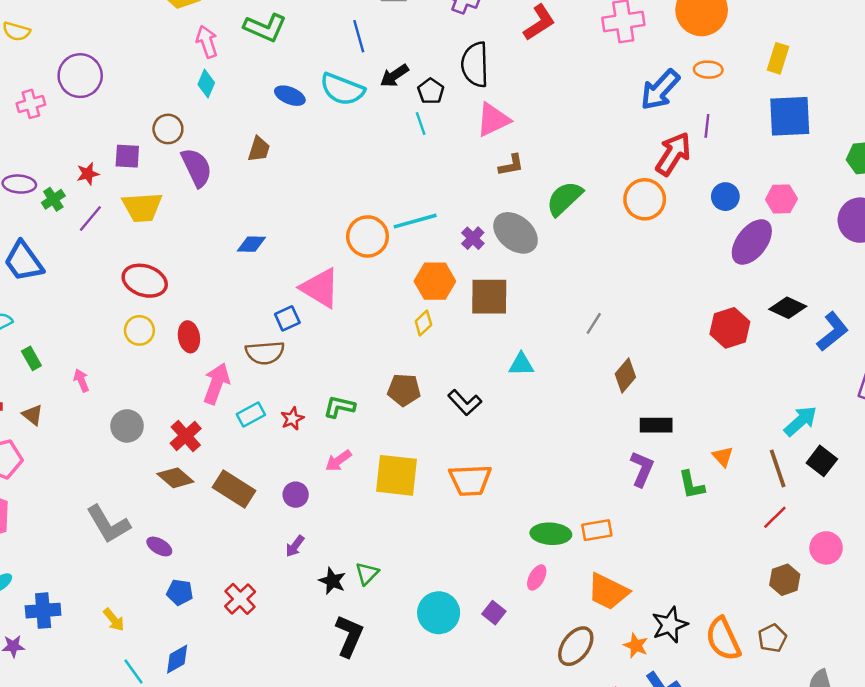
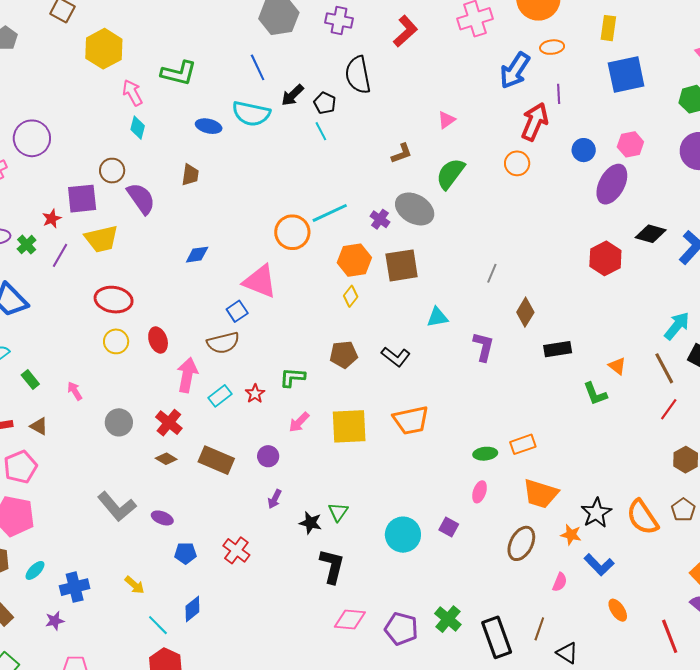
pink triangle: (493, 120) -> (447, 120), moved, size x0.6
purple square: (127, 156) -> (82, 199), size x1.4
orange circle: (645, 199) -> (517, 163), size x0.7
purple L-shape: (642, 469) -> (483, 347), moved
brown diamond: (175, 478) -> (166, 459), size x0.7
green ellipse: (551, 534) -> (485, 454), size x0.7

